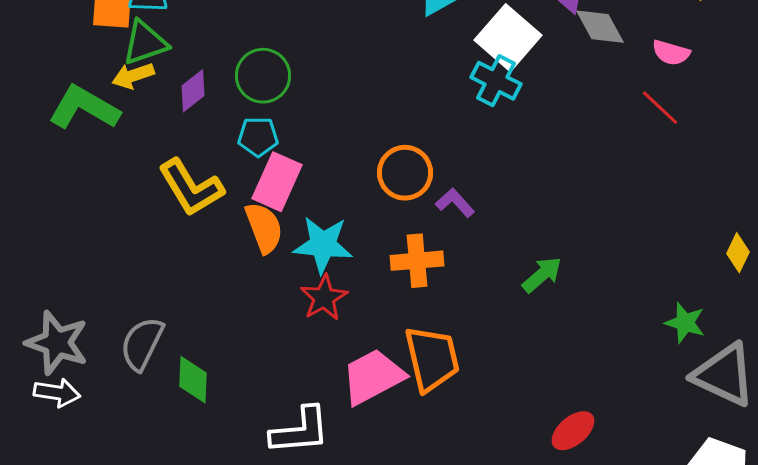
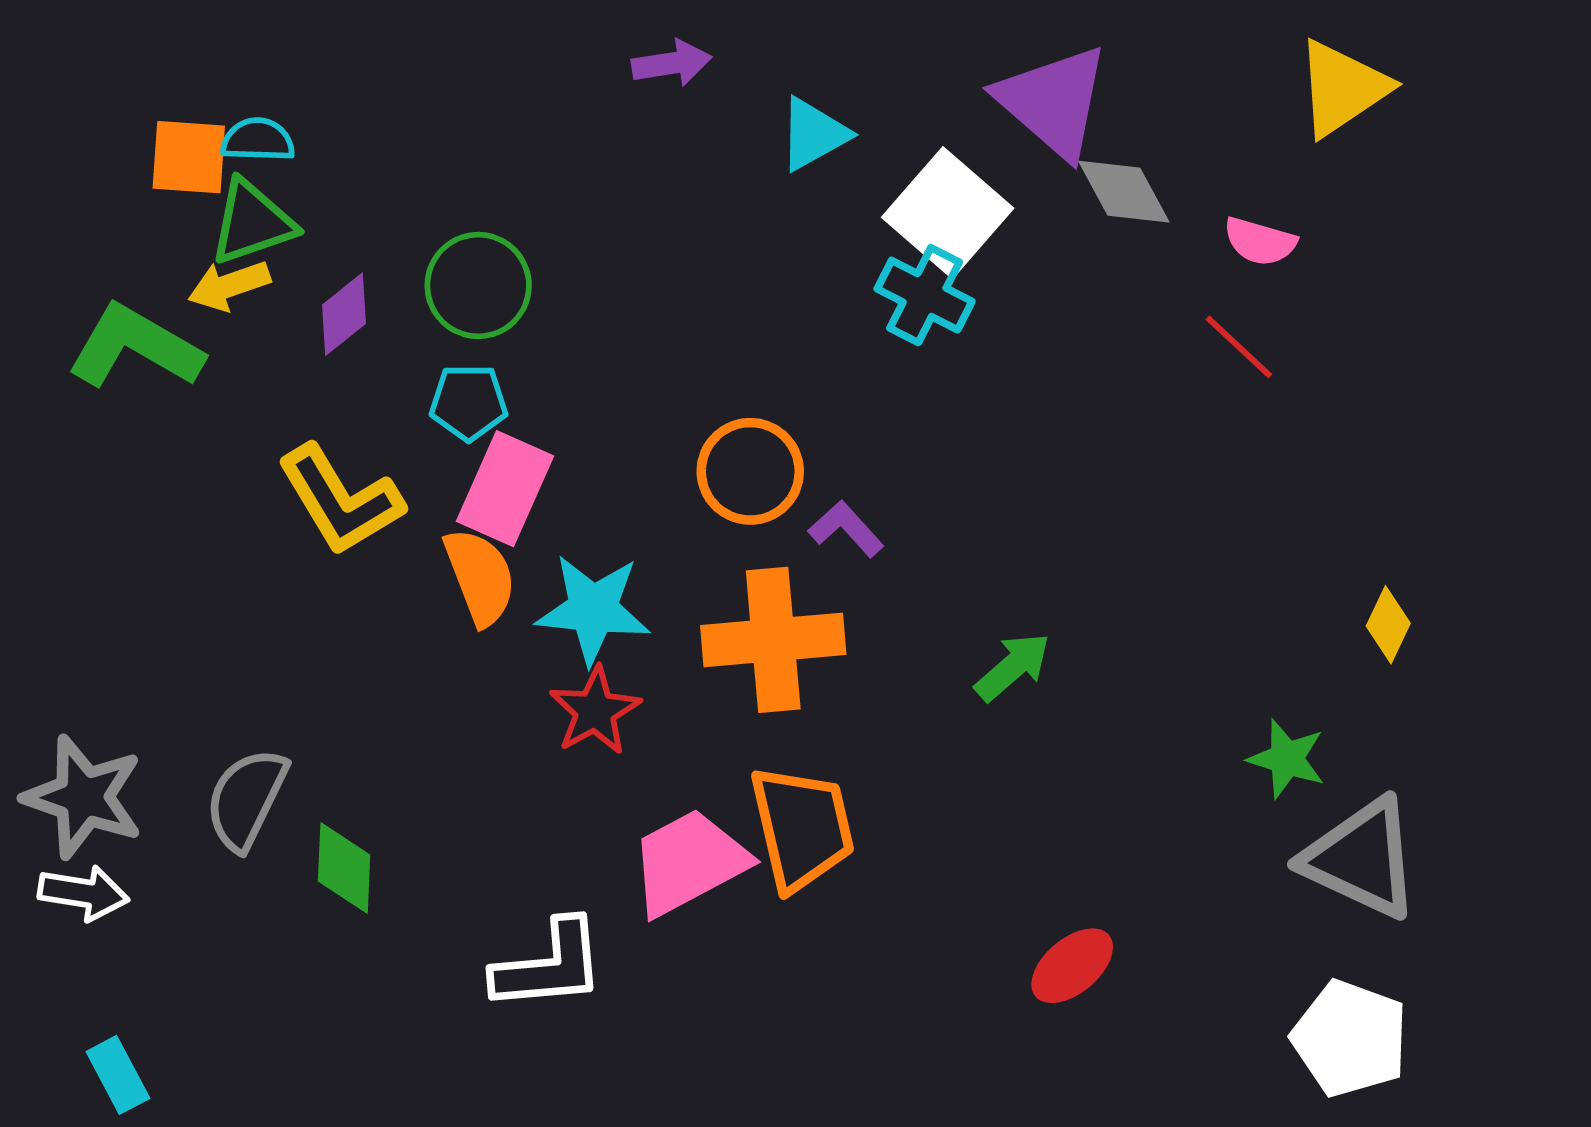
orange cross: (417, 261) -> (773, 640), size x1.4

